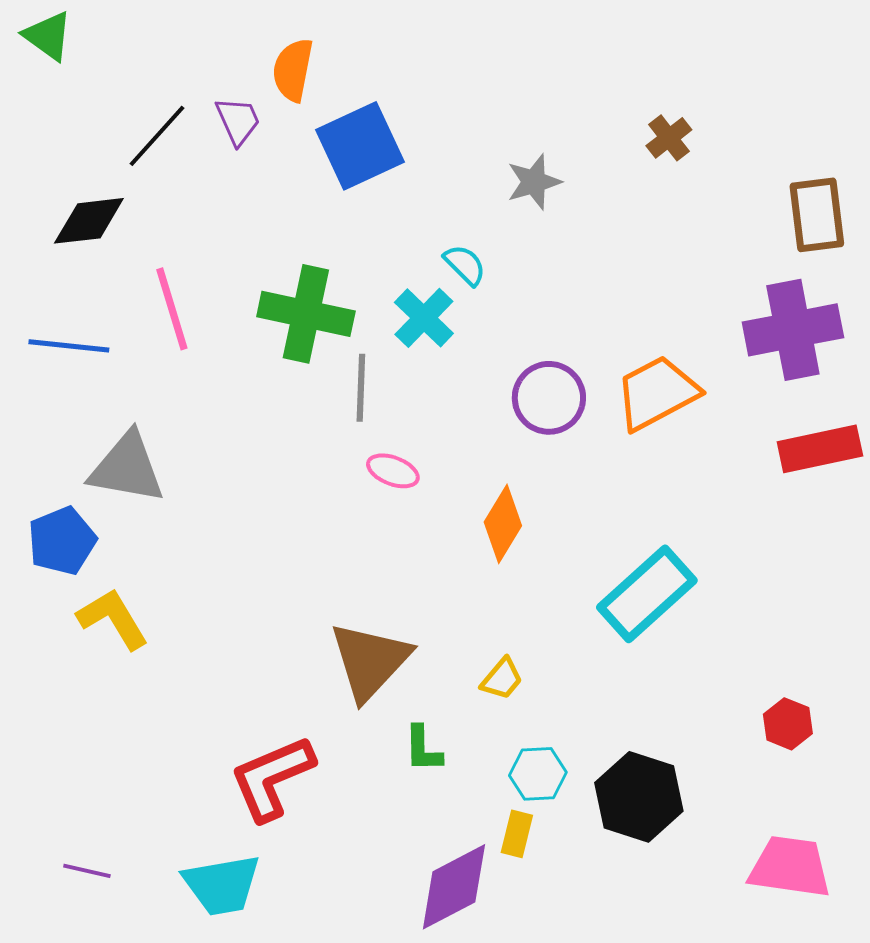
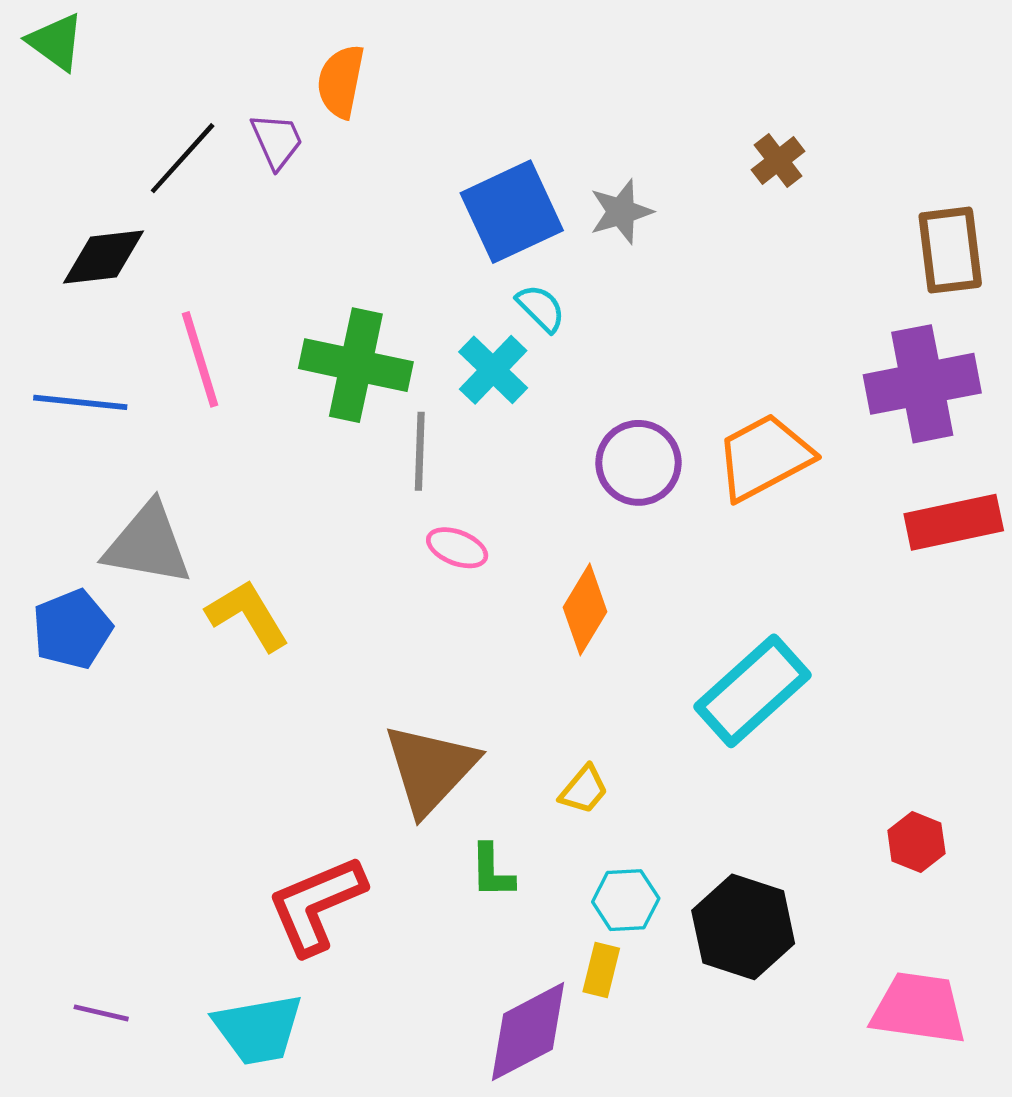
blue square: (360, 146) -> (512, 212), moved
yellow L-shape: (113, 619) -> (248, 615), moved

